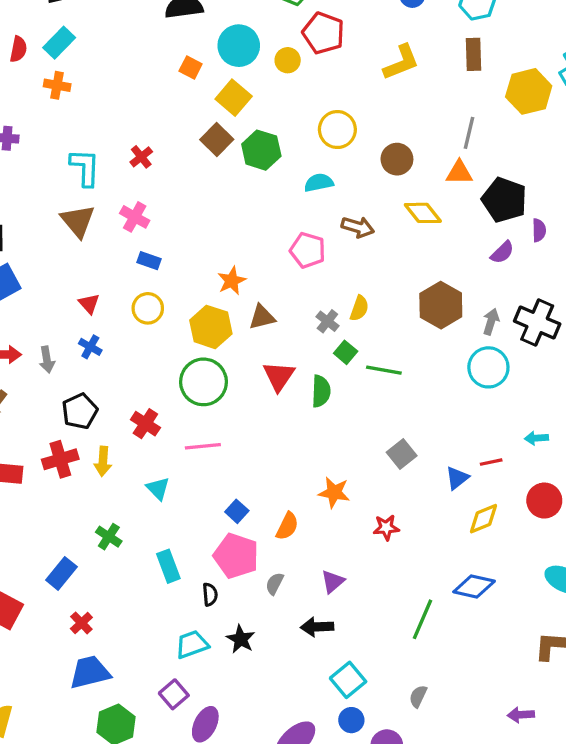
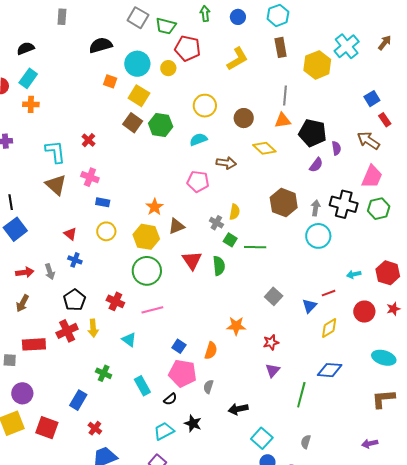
purple triangle: (333, 582) -> (273, 370), moved
black semicircle: (210, 594) -> (170, 399), turned 64

